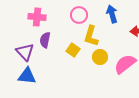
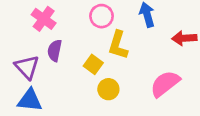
pink cross: (37, 17) -> (44, 19), turned 30
yellow circle: (100, 57) -> (108, 89), moved

